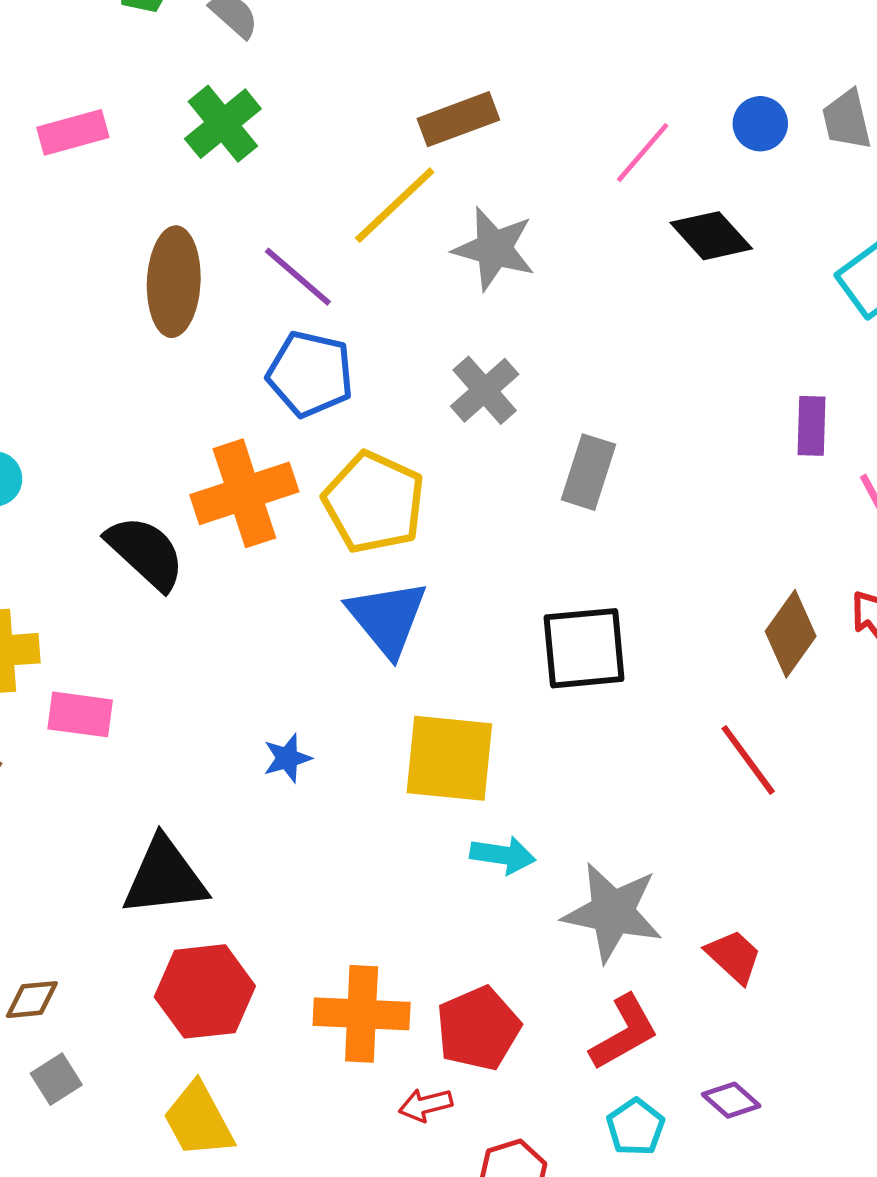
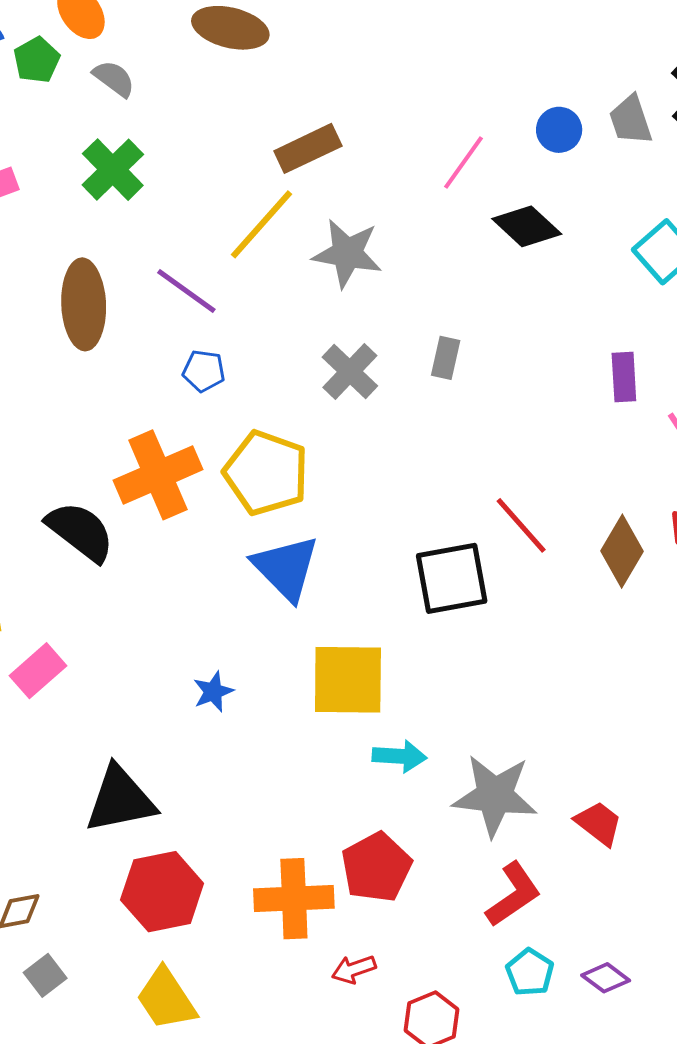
blue pentagon: (310, 374) -> (204, 371), size x0.6
gray rectangle: (589, 472) -> (446, 358), moved, size x0.7
pink rectangle: (80, 714) -> (38, 671), turned -44
red line: (748, 760) -> (521, 525), moved
red pentagon: (478, 1028) -> (376, 867), moved
purple diamond: (731, 1100) -> (606, 978), moved

